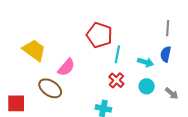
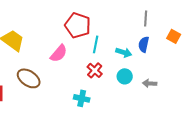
pink semicircle: (66, 67) -> (59, 53), moved
gray arrow: (172, 93) -> (150, 83), turned 144

